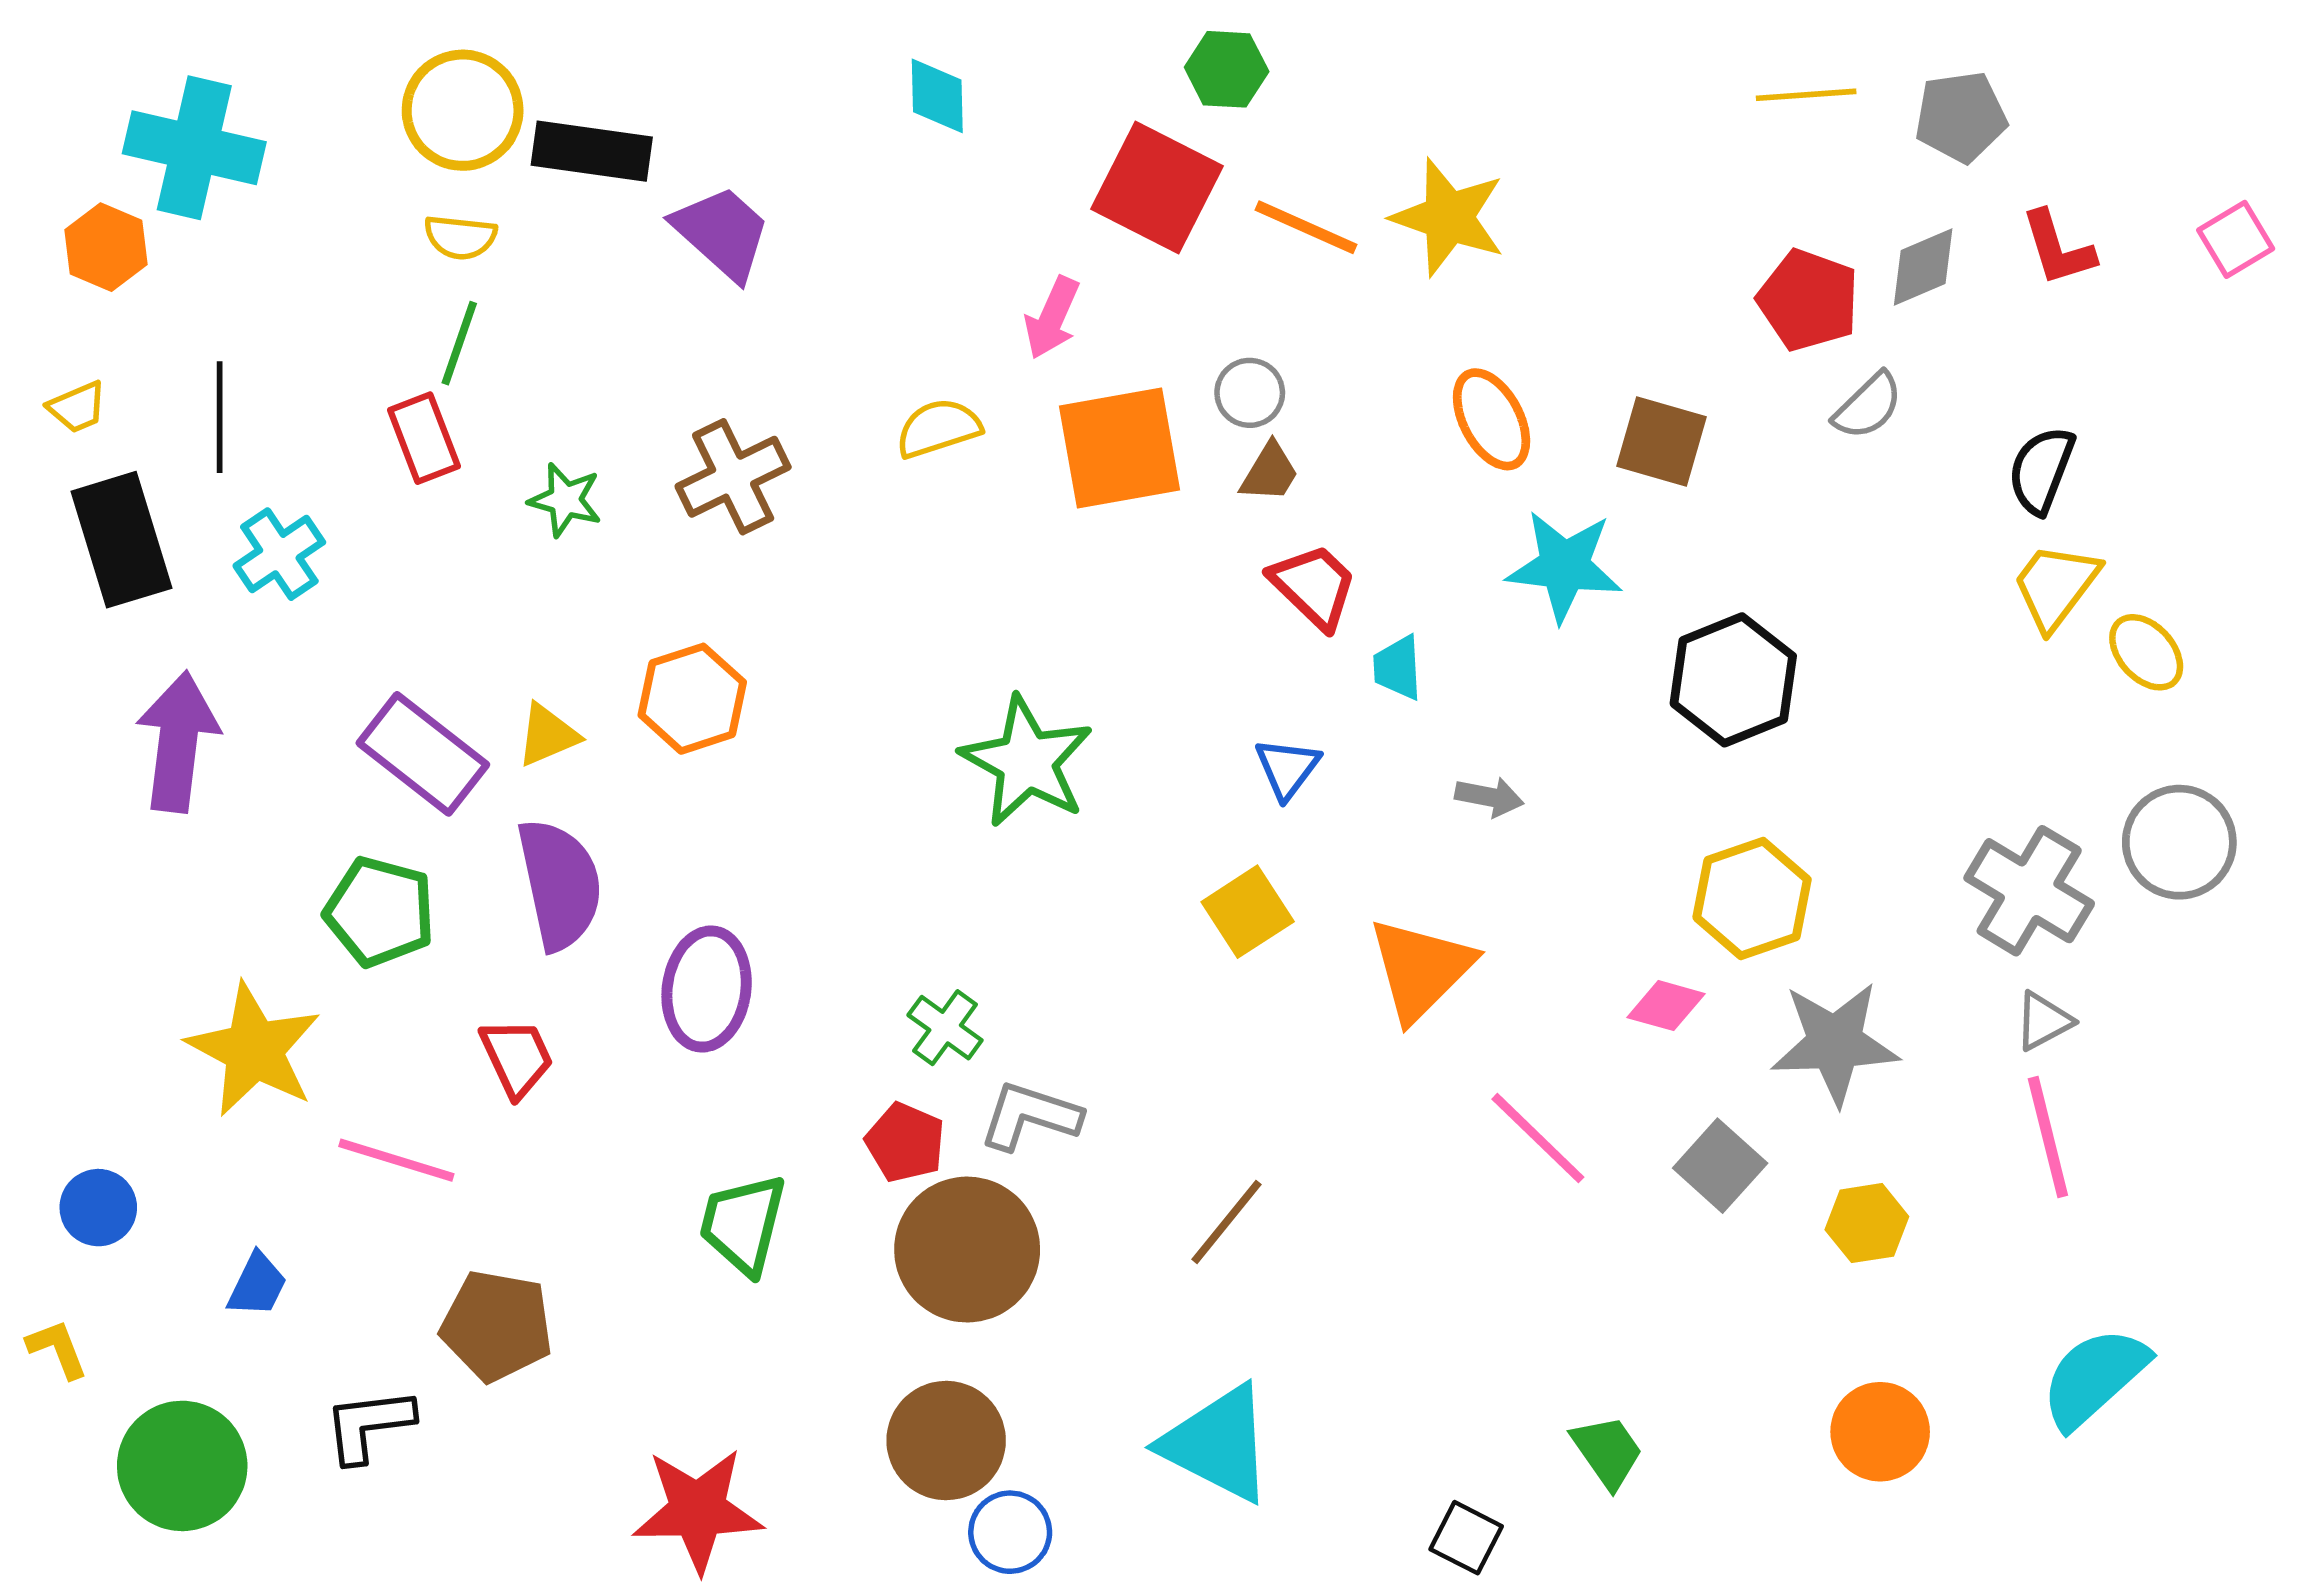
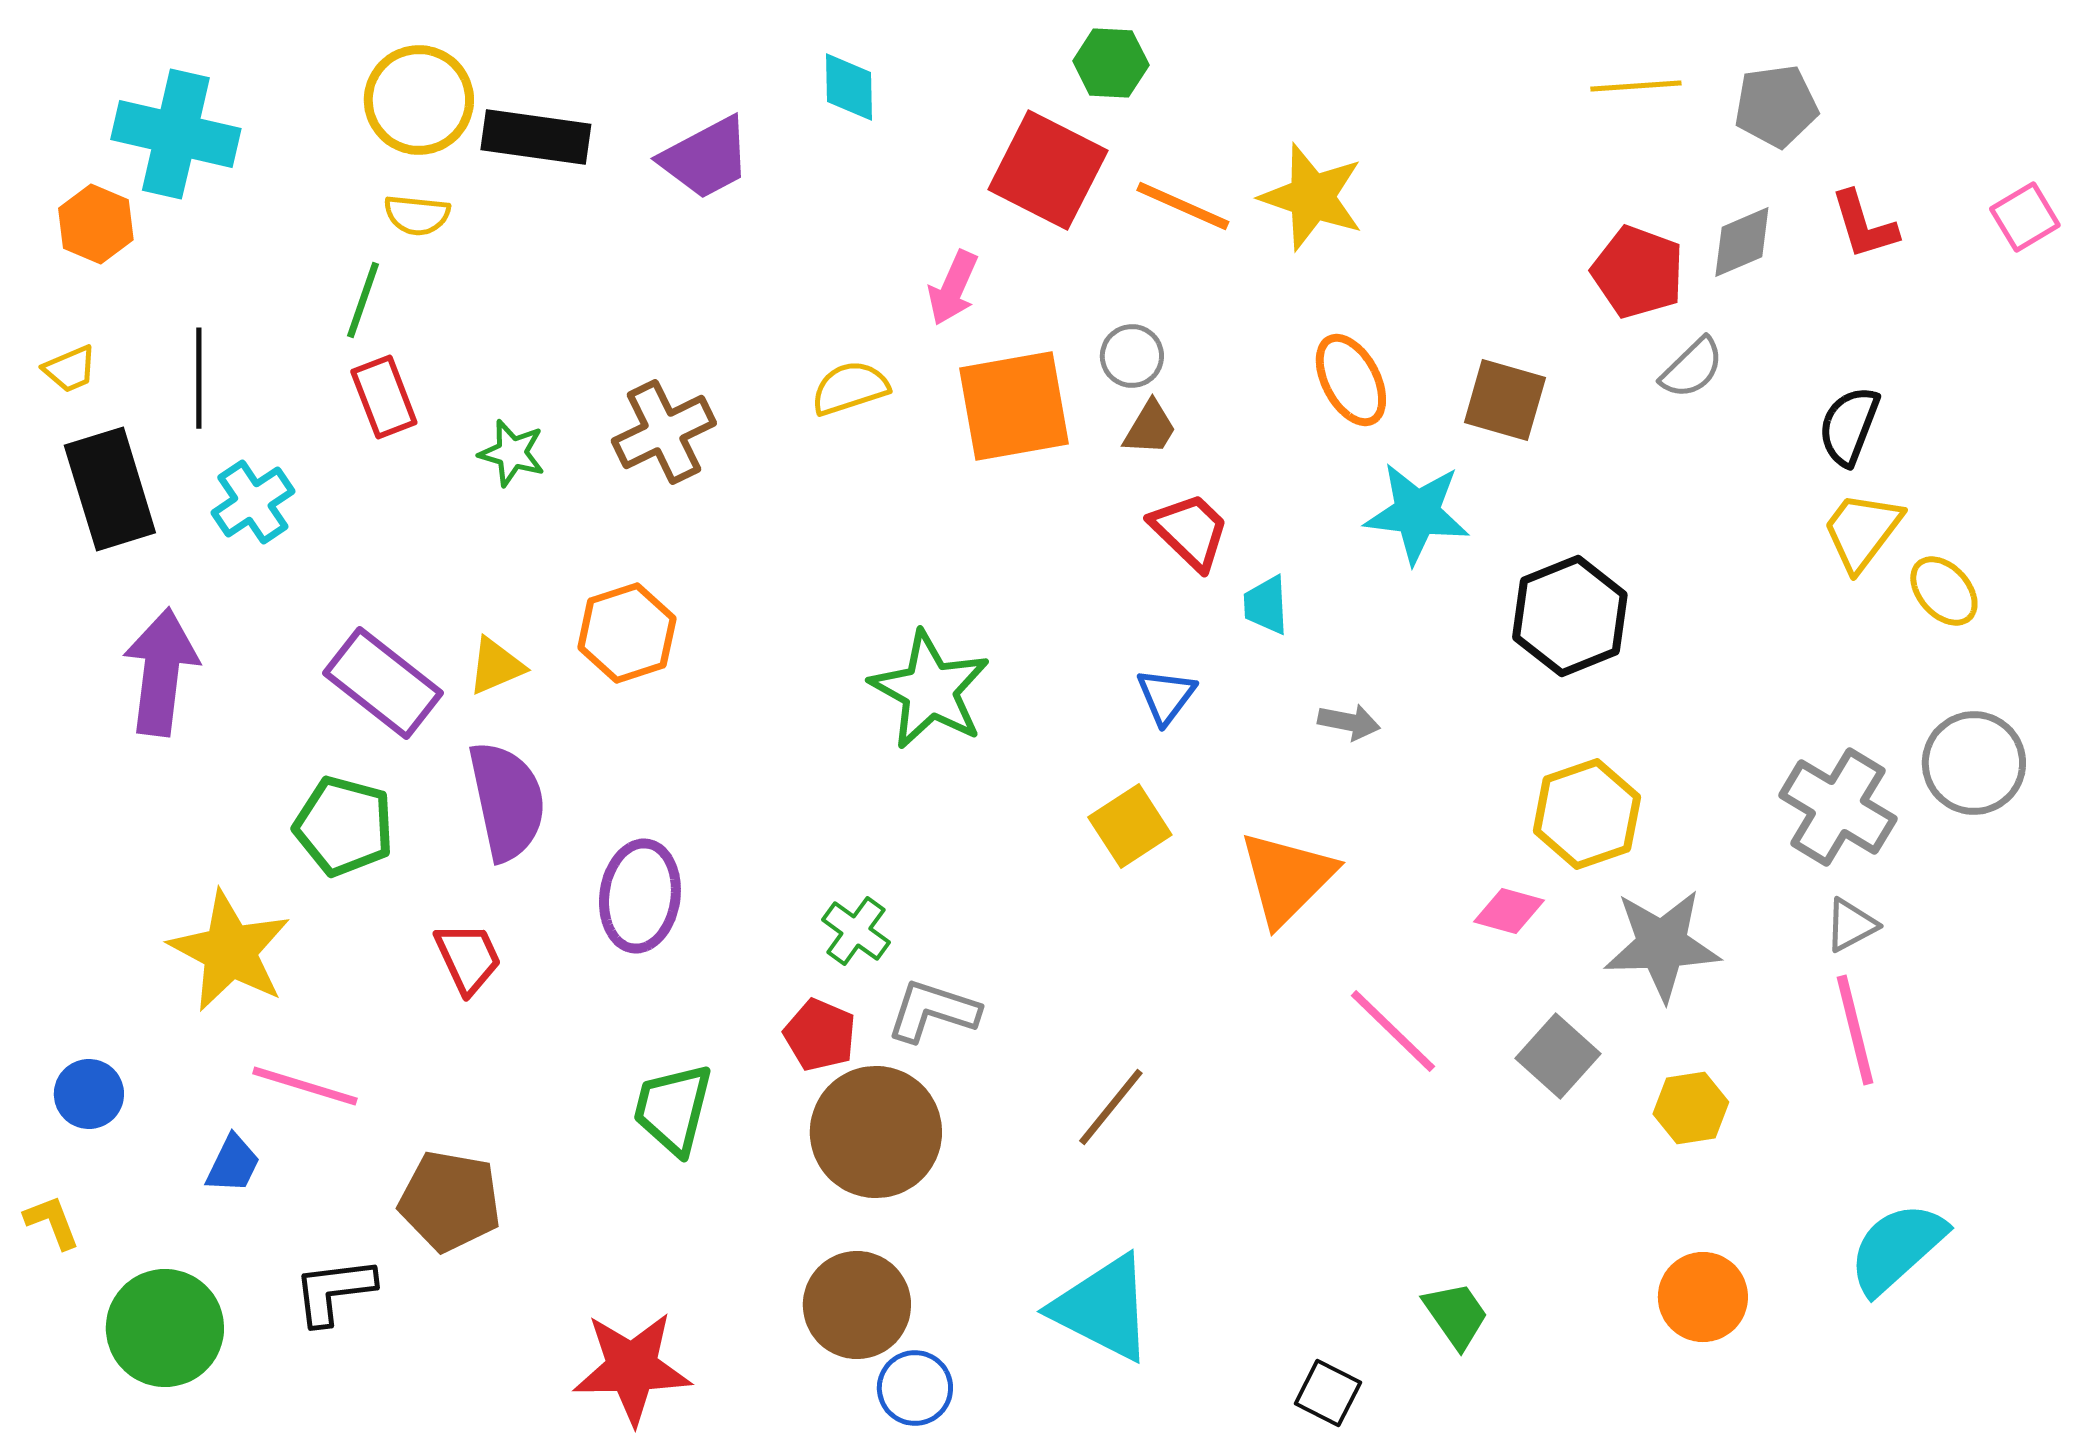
purple trapezoid: (722, 233) -> (706, 158), moved, turned 110
green line: (459, 343) -> (363, 300), moved
pink line: (396, 1160) -> (305, 1086), moved

